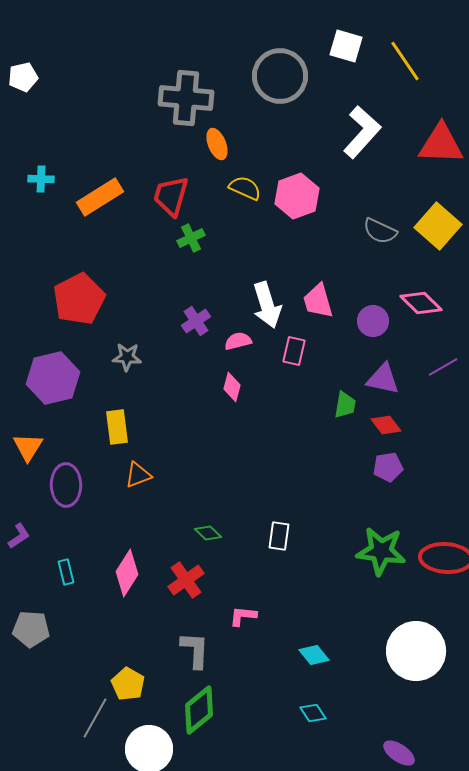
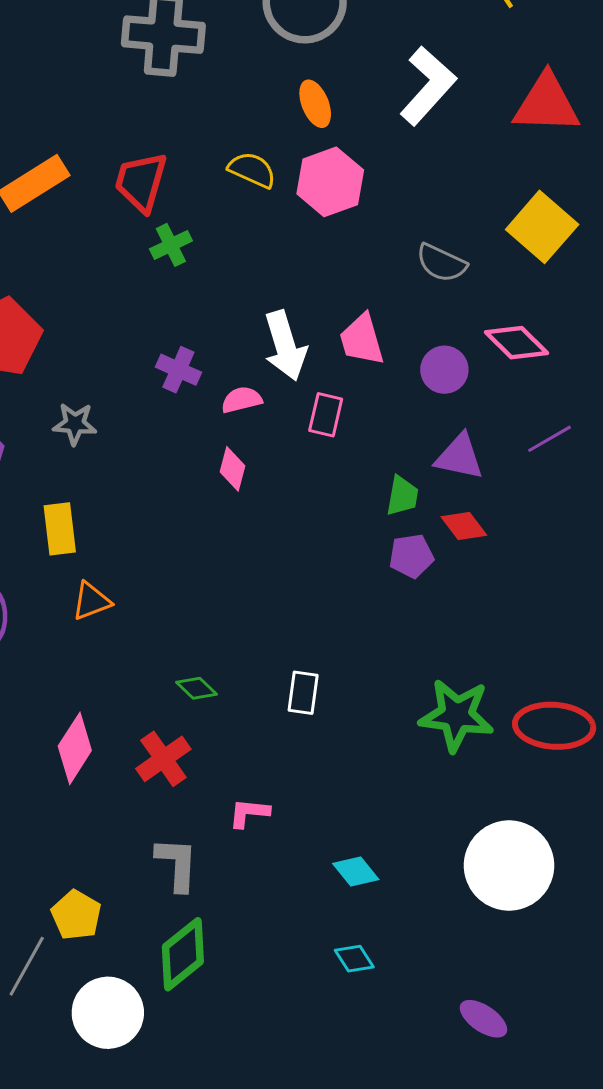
orange ellipse: (217, 144) -> (315, 104), moved
gray semicircle: (380, 231) -> (441, 263), moved
purple cross: (196, 321) -> (178, 370), turned -32
purple pentagon: (388, 467) -> (411, 556), moved

